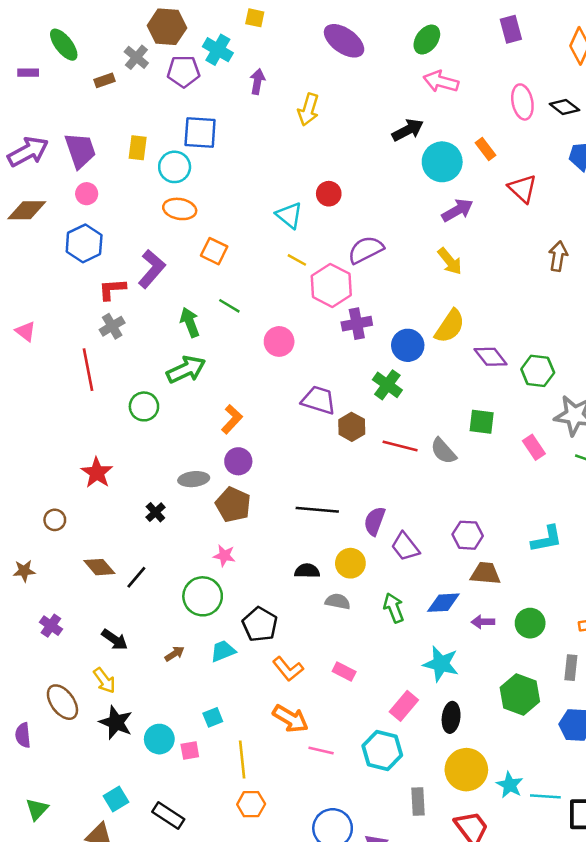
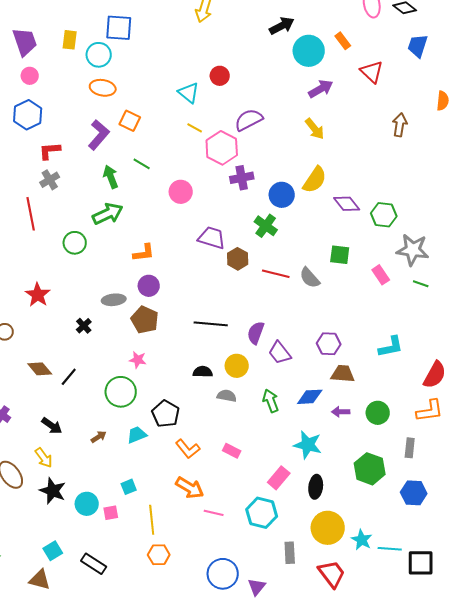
purple L-shape: (152, 269) -> (99, 135), moved
orange L-shape: (232, 419) -> (144, 253), turned 40

